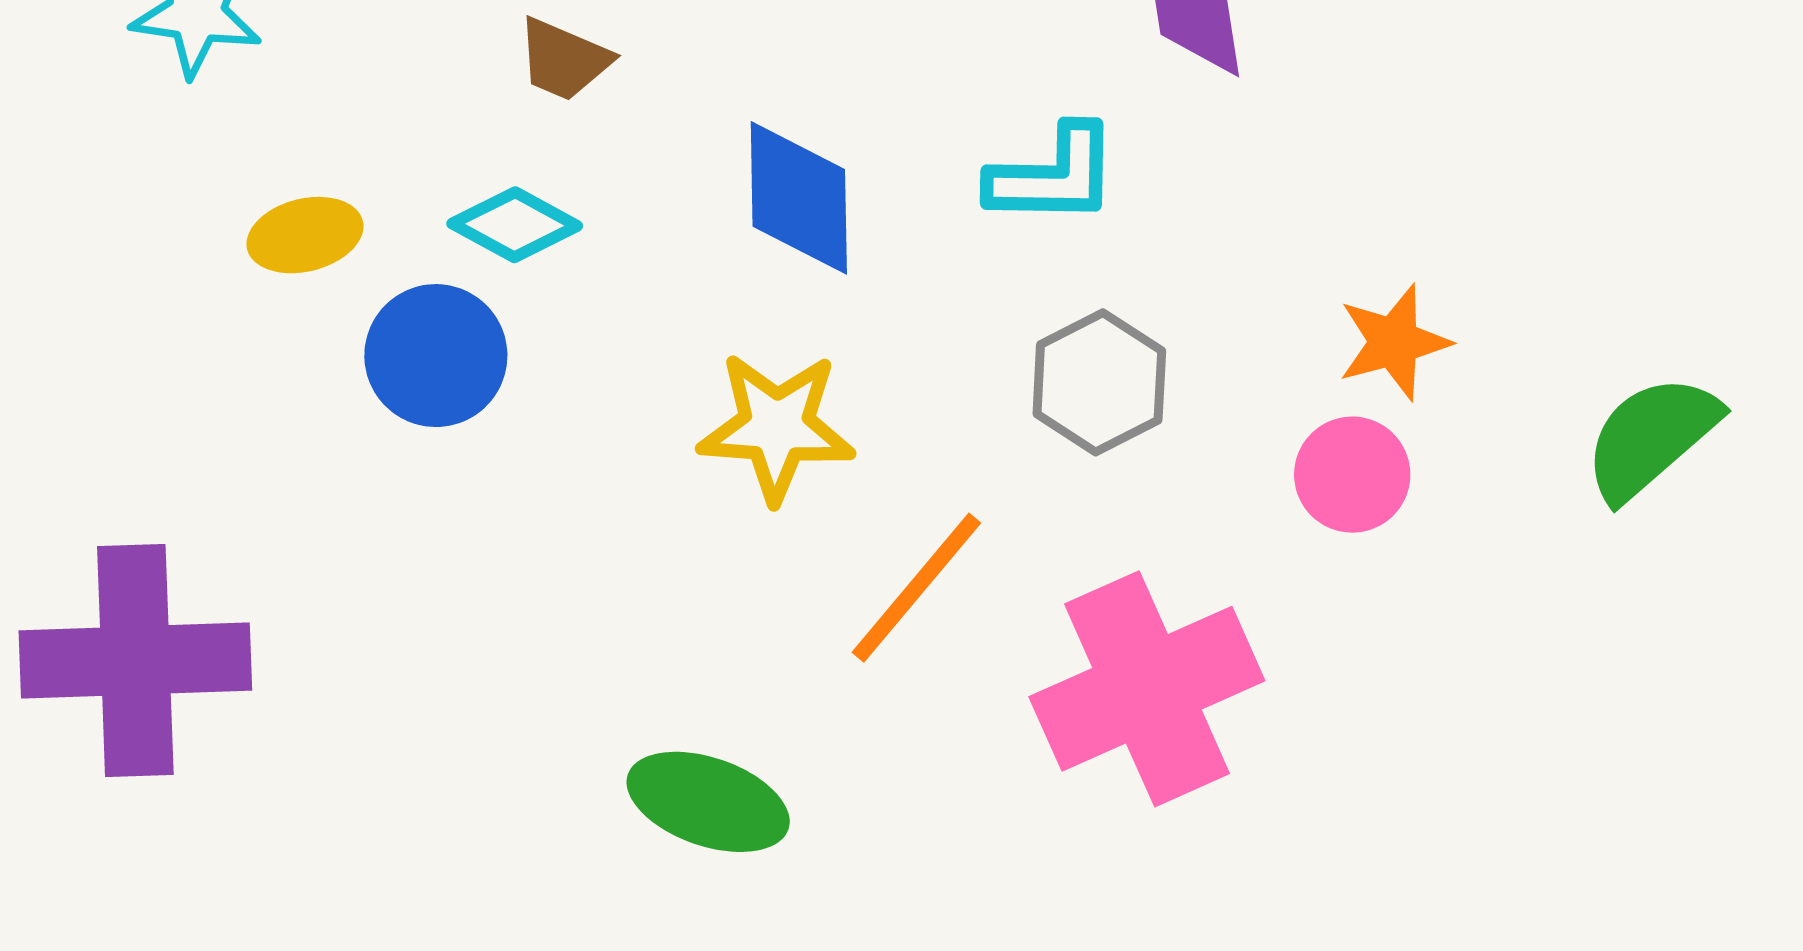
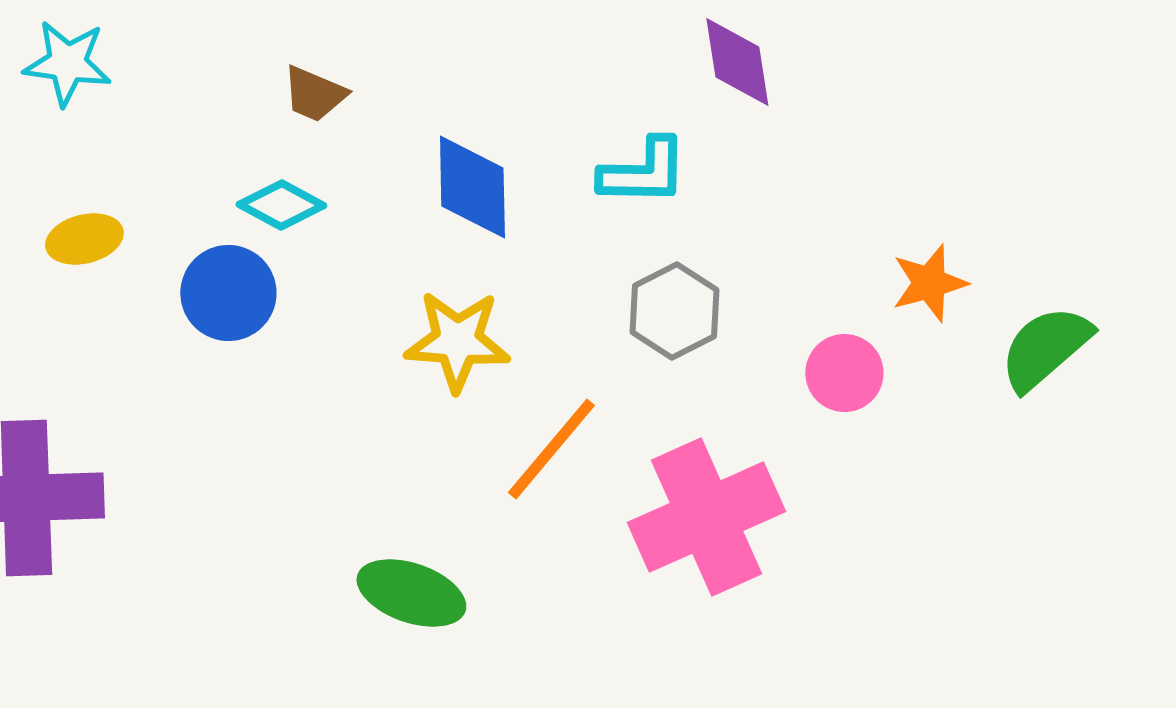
yellow ellipse: (305, 235) -> (84, 239), moved
orange star: (1394, 342) -> (929, 283), moved

